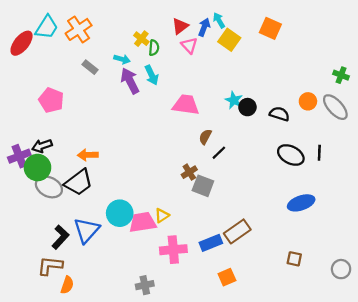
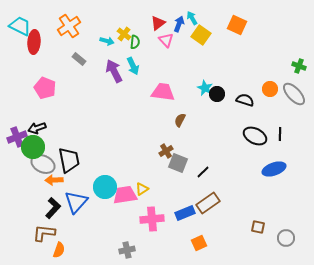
cyan trapezoid: (47, 27) -> (20, 26), moved, turned -95
red ellipse: (22, 43) -> (34, 42), moved, turned -35
cyan arrow: (122, 59) -> (107, 41), moved
black line: (219, 153) -> (203, 172), moved
orange arrow: (88, 155) -> (54, 180), moved
black trapezoid: (79, 182) -> (69, 160), turned -64
blue ellipse: (301, 203) -> (274, 169), moved
gray circle: (341, 269) -> (286, 238), moved

